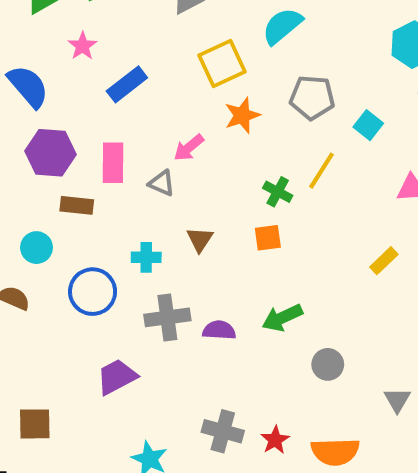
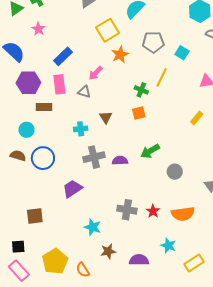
blue rectangle: (127, 84) -> (63, 56), moved
blue circle: (93, 292) -> (43, 158), moved

